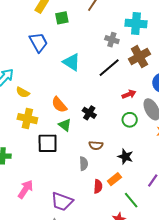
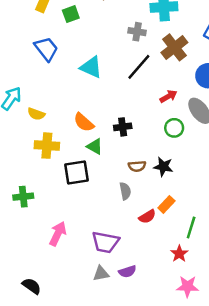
black cross: (89, 113) -> (123, 127), turned -32
black star: (125, 157) -> (163, 167), moved
red semicircle: (98, 186) -> (147, 217), turned 64
green line: (131, 200) -> (191, 227), turned 66

